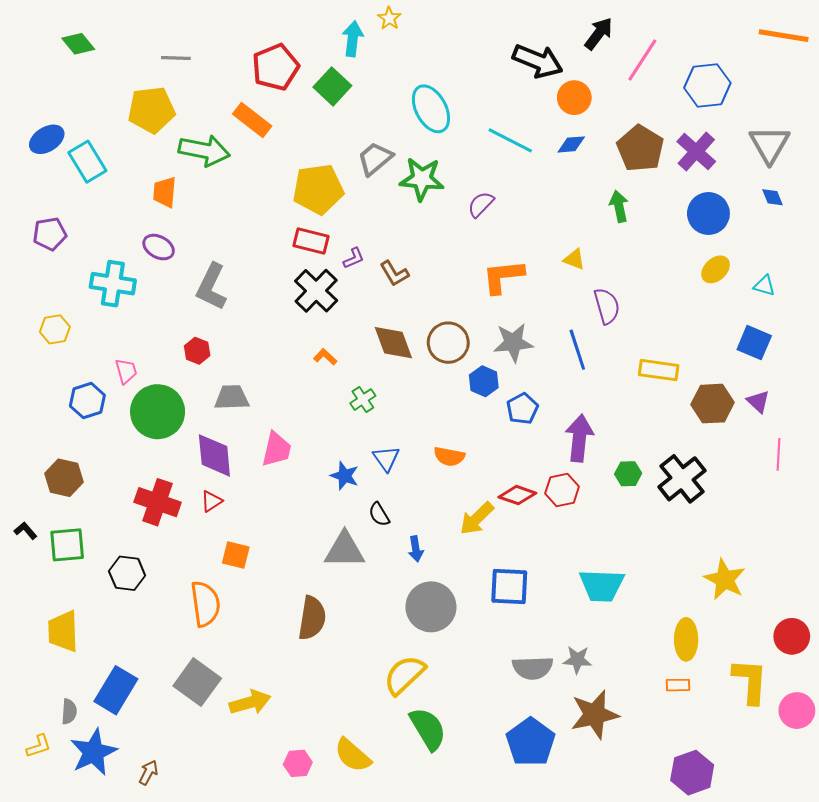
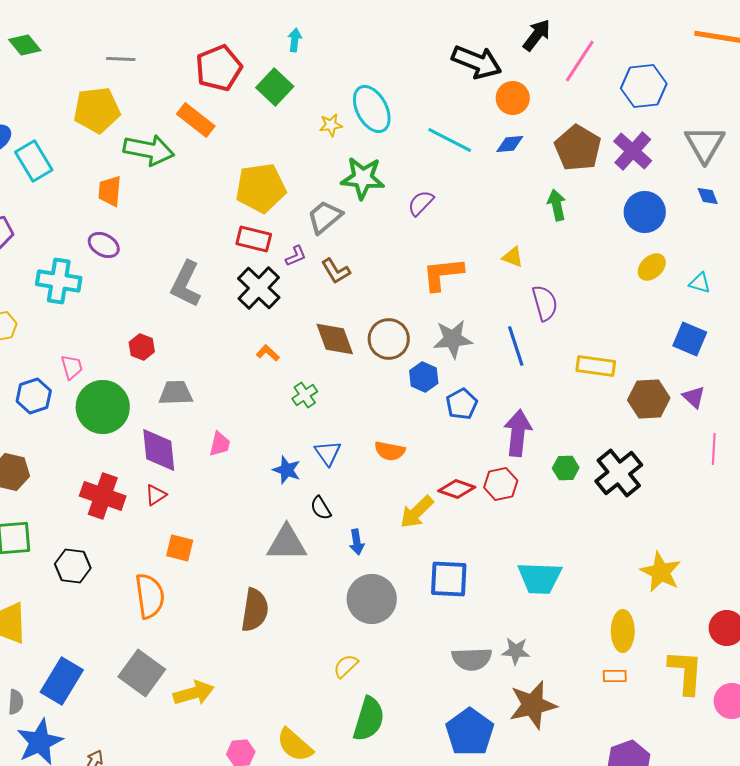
yellow star: (389, 18) -> (331, 125), moved, turned 30
cyan arrow: (353, 39) -> (295, 40), size x0.7
gray trapezoid: (375, 159) -> (325, 217), moved
gray L-shape: (211, 287) -> (186, 284), moved
pink trapezoid: (276, 449) -> (220, 444), size x0.7
yellow semicircle: (405, 675) -> (346, 666), size x0.6
green semicircle: (428, 729) -> (369, 719), turned 48

